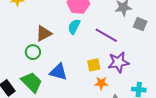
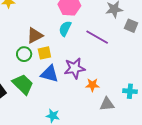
purple star: (118, 62) -> (75, 68), moved
yellow square: (94, 65) -> (44, 53), moved

